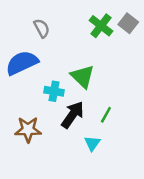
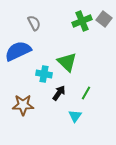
green cross: (101, 26) -> (82, 21), turned 30
black arrow: (73, 115) -> (59, 93), size x0.7

